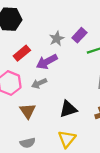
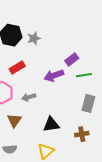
gray star: (57, 39) -> (34, 38), moved
purple arrow: (47, 62) -> (54, 76), moved

